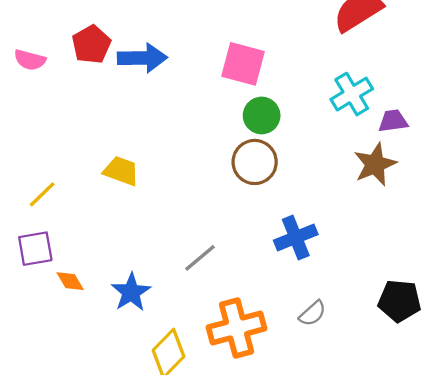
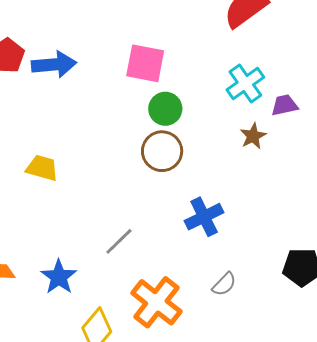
brown star: (375, 164) -> (253, 136), moved, size x0.7
orange cross: (237, 328) -> (156, 302), turned -33

